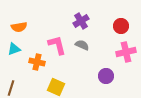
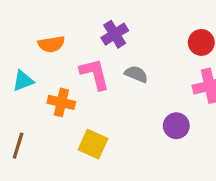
purple cross: (81, 21) -> (115, 34), moved
orange semicircle: (19, 27) -> (51, 44), moved

